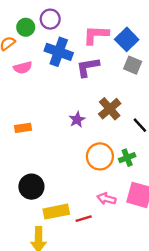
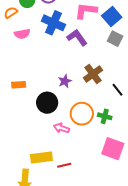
purple L-shape: (88, 67) -> (77, 38), turned 60
green cross: (127, 158) -> (105, 116), turned 32
black circle: (31, 187) -> (47, 103), moved
pink arrow: (106, 199) -> (61, 128), moved

